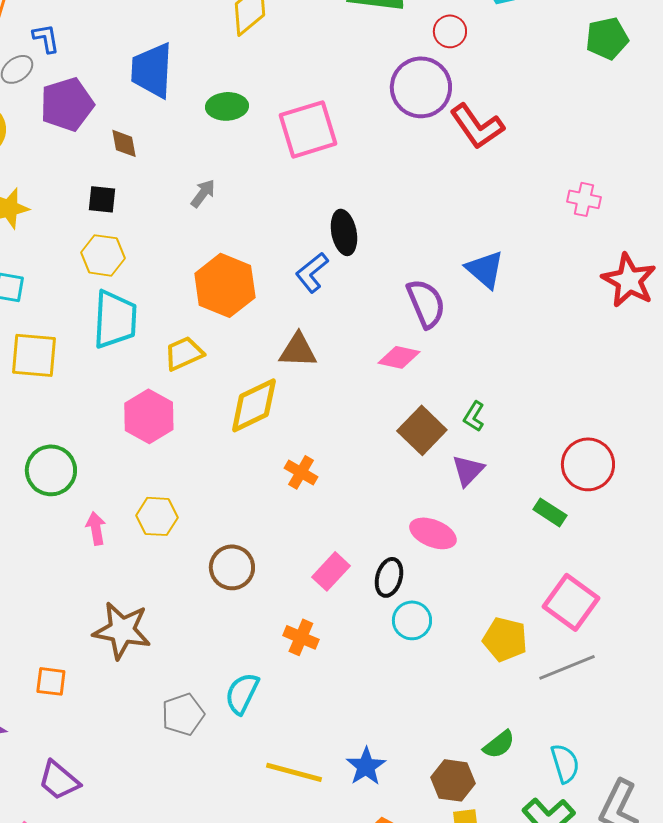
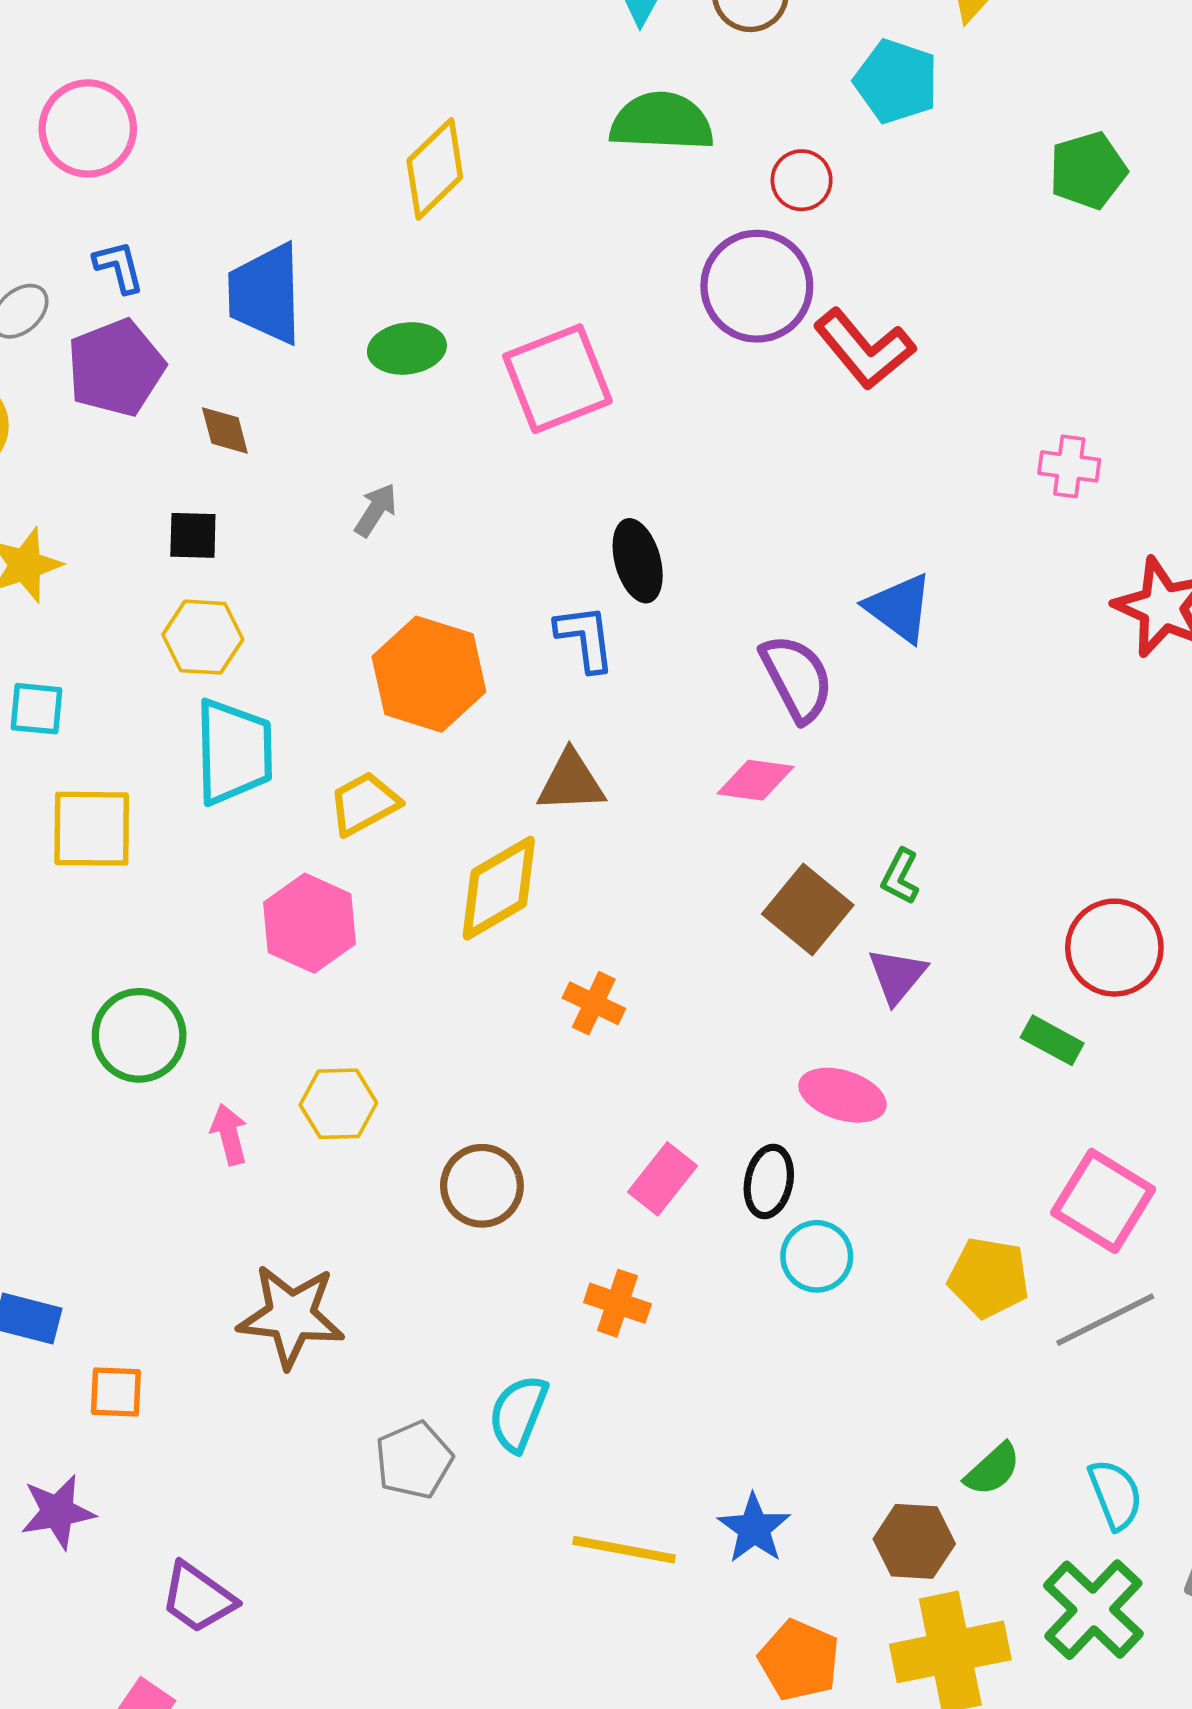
blue L-shape: (46, 38) -> (119, 267), moved
blue L-shape: (312, 272) -> (585, 638), turned 126
orange square: (51, 681) -> (116, 1392), moved

